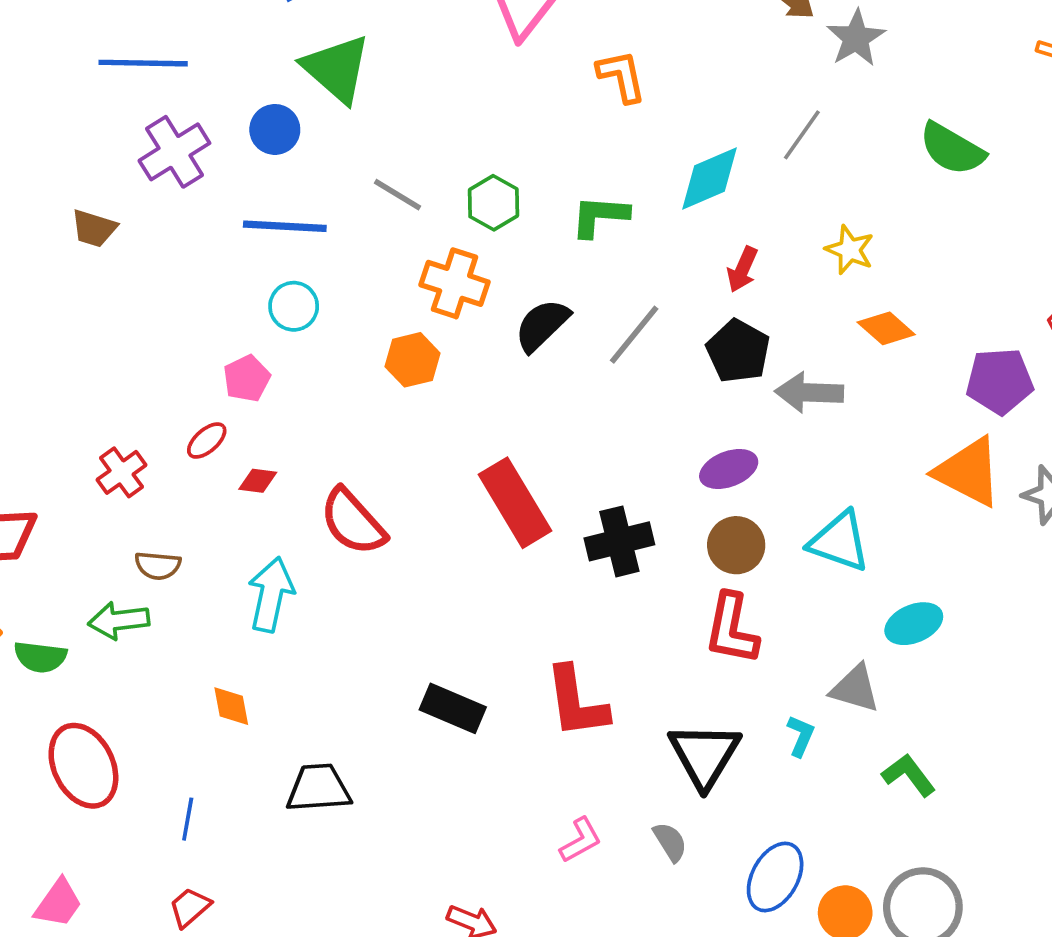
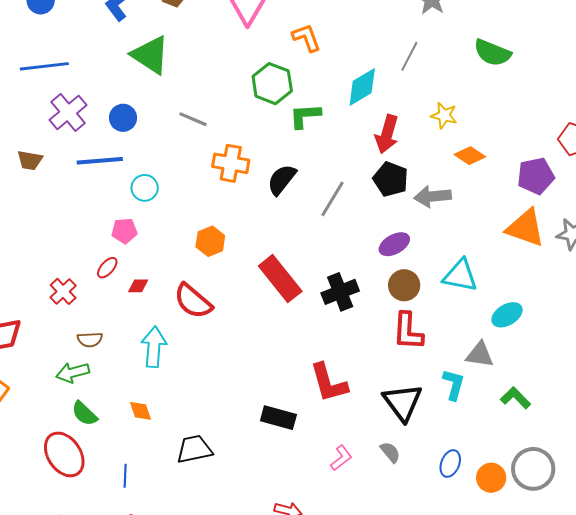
blue circle: (275, 129) -> (123, 118), moved
green hexagon: (493, 203) -> (272, 84), moved, size x1.4
blue line: (285, 226) -> (100, 161), moved
red arrow: (742, 269) -> (387, 134), size x1.5
gray line: (634, 335) -> (333, 199), moved
orange hexagon: (412, 360) -> (210, 241), moved
pink pentagon: (247, 378) -> (124, 231), turned 30
green semicircle: (40, 657) -> (84, 414), moved, turned 44
black rectangle: (453, 708) -> (278, 418), moved
cyan L-shape: (801, 736) -> (454, 385), size x1.4
blue ellipse: (775, 877) -> (450, 463), size x0.7

